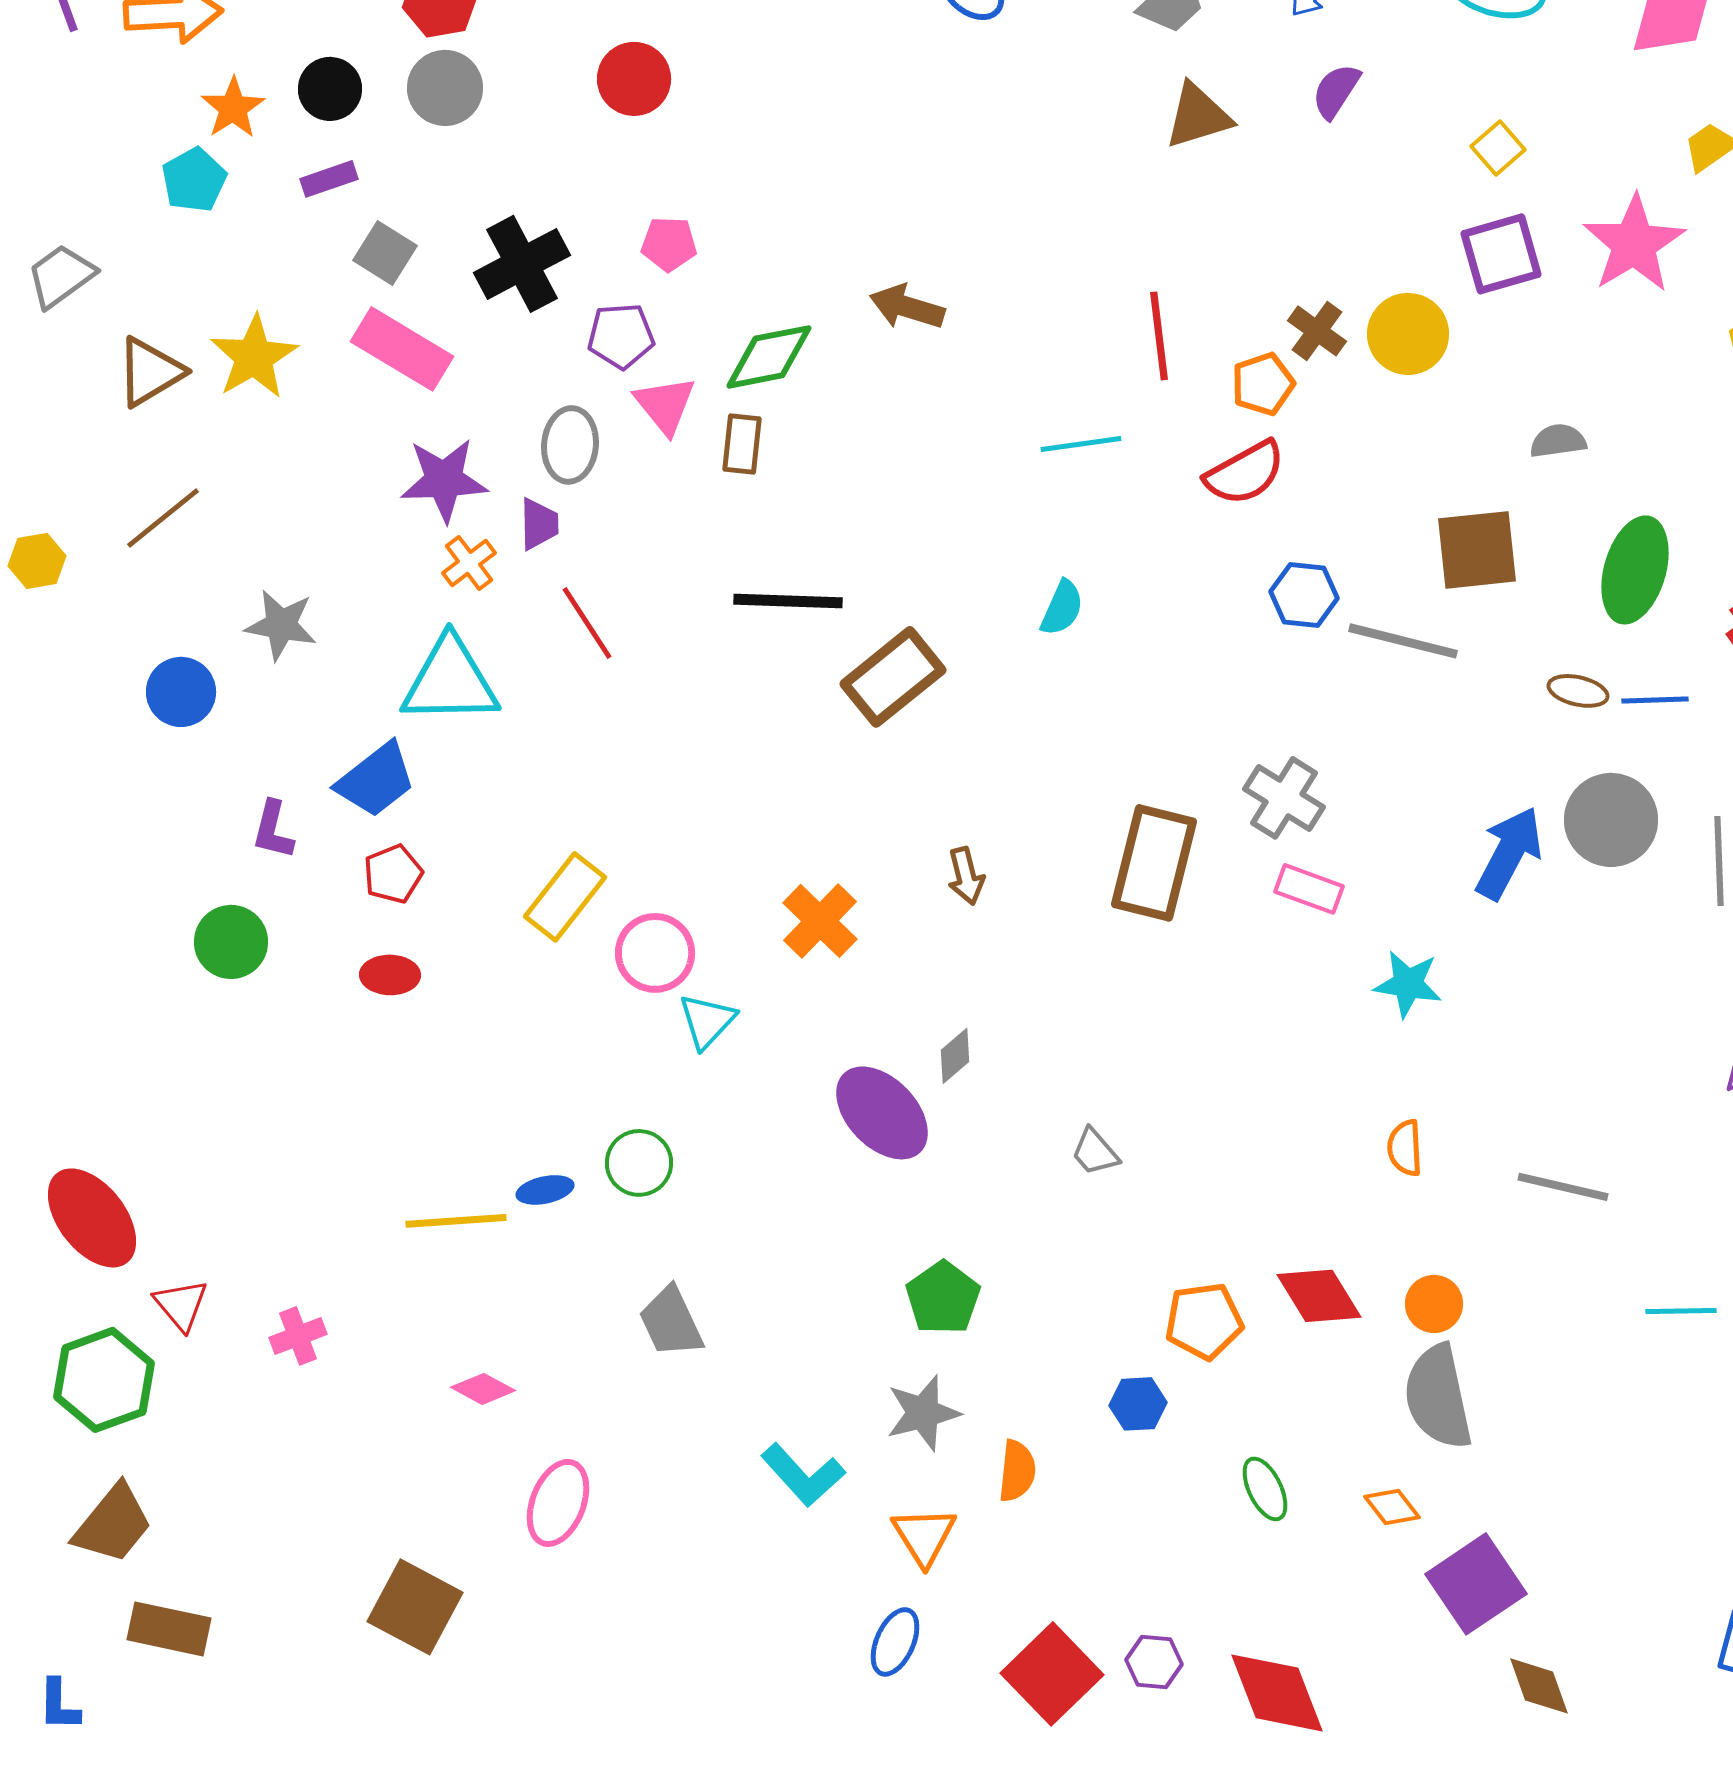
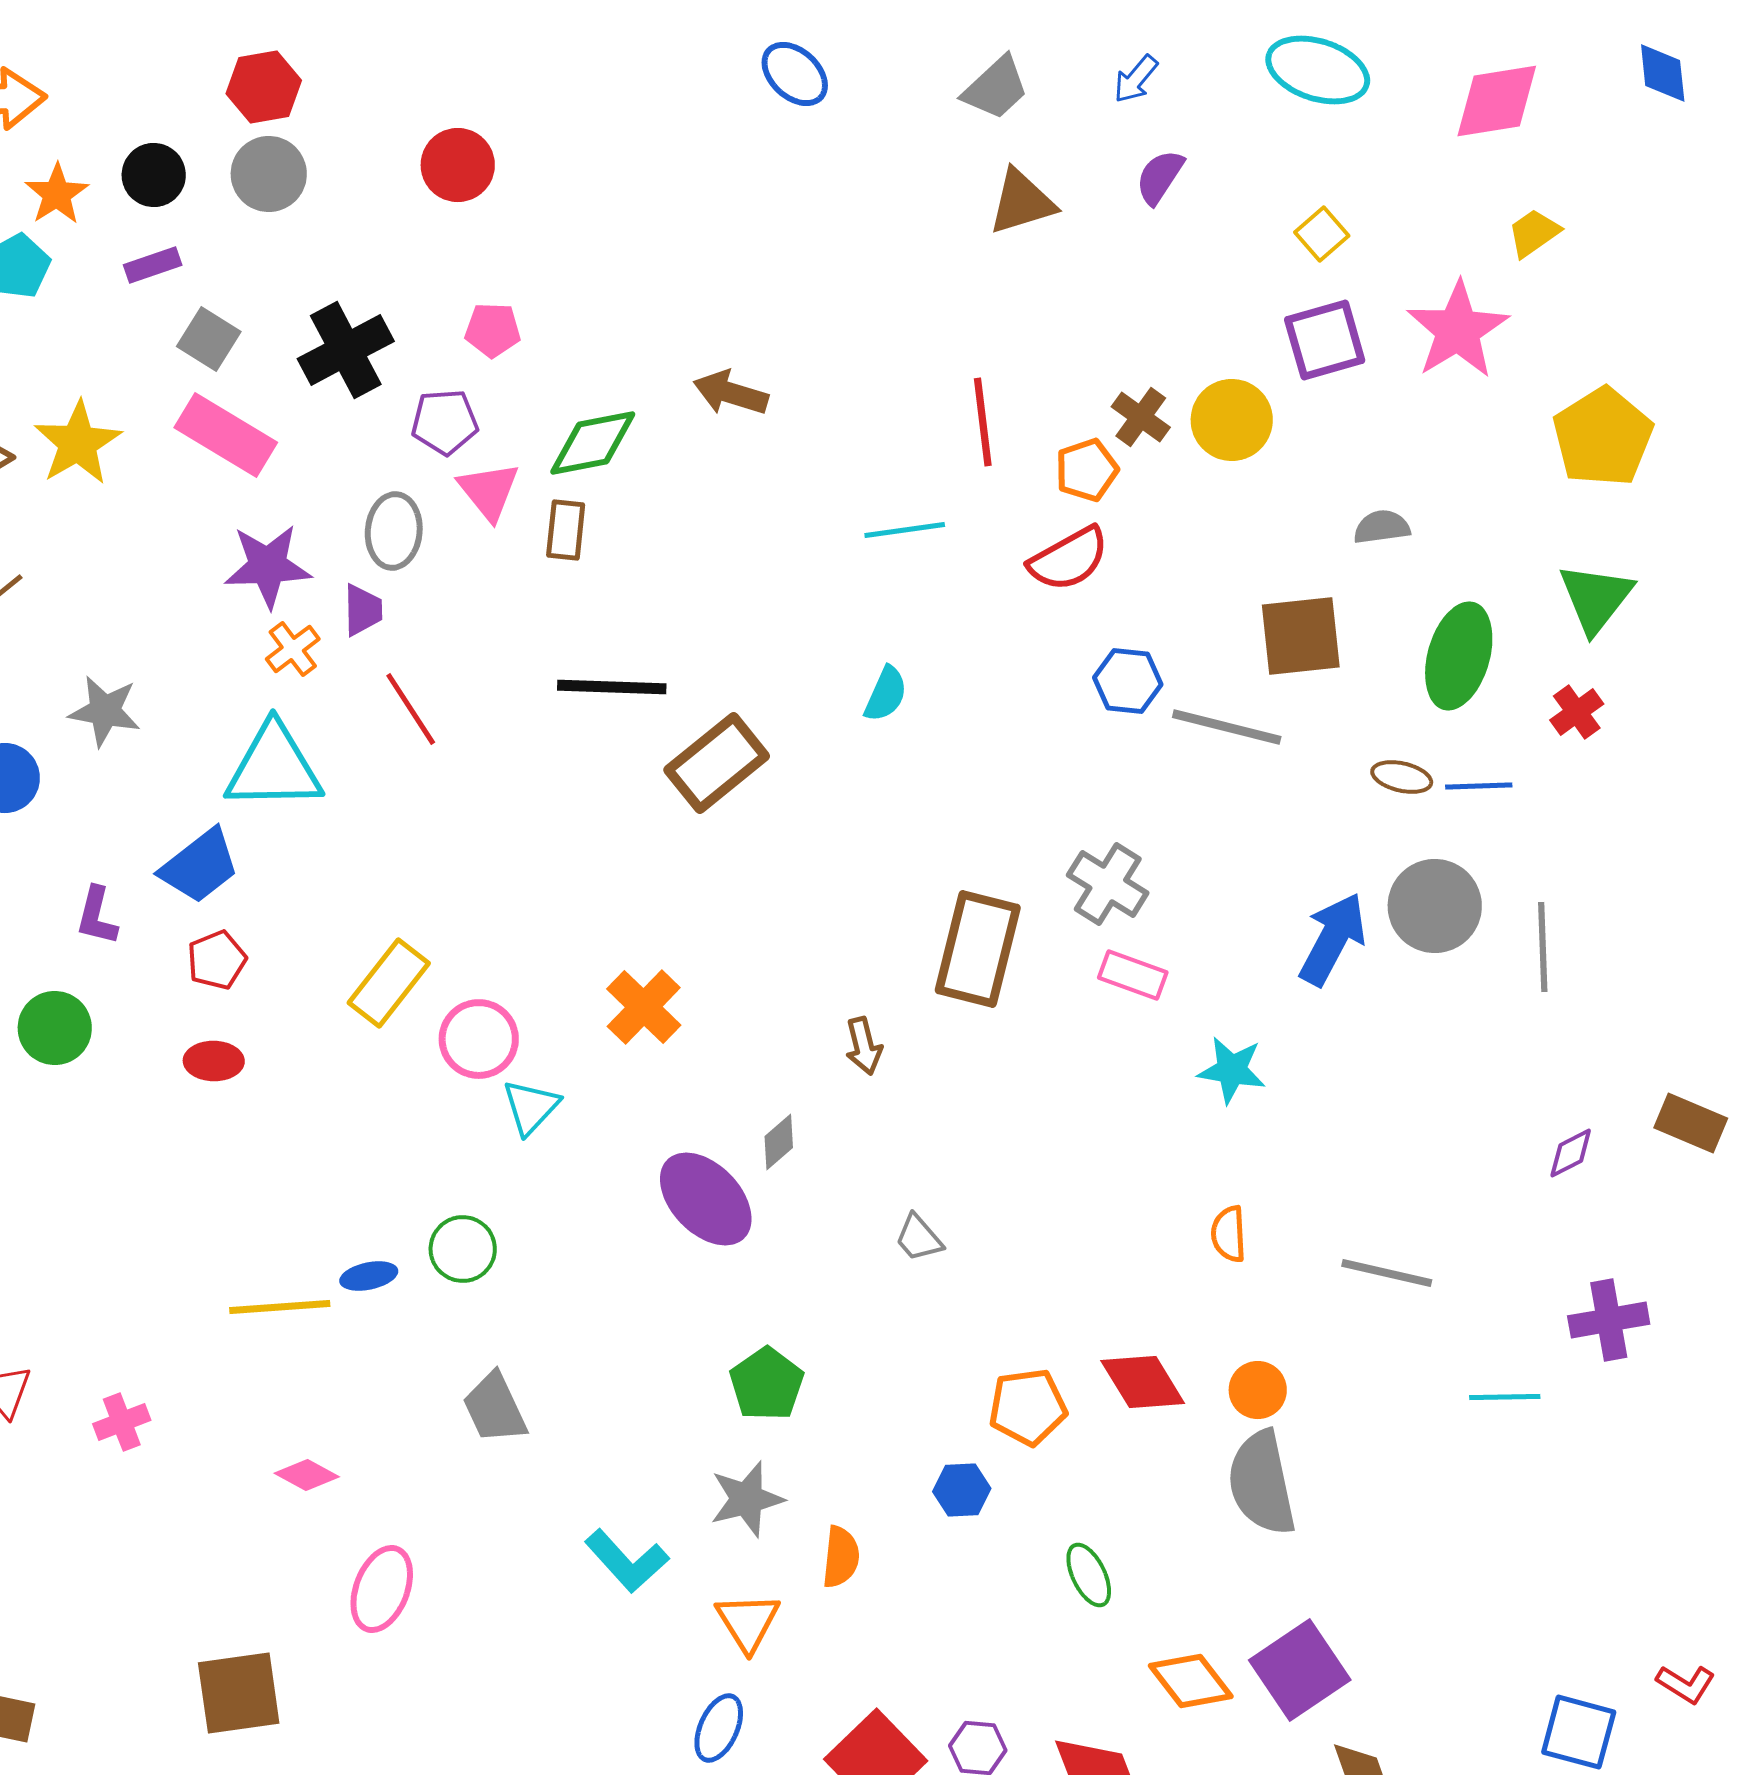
brown arrow: (966, 876) -> (864, 1046), moved
orange diamond: (1392, 1507) -> (1191, 1681), moved, size x1.5
brown square: (415, 1607) -> (239, 1693), turned -36

